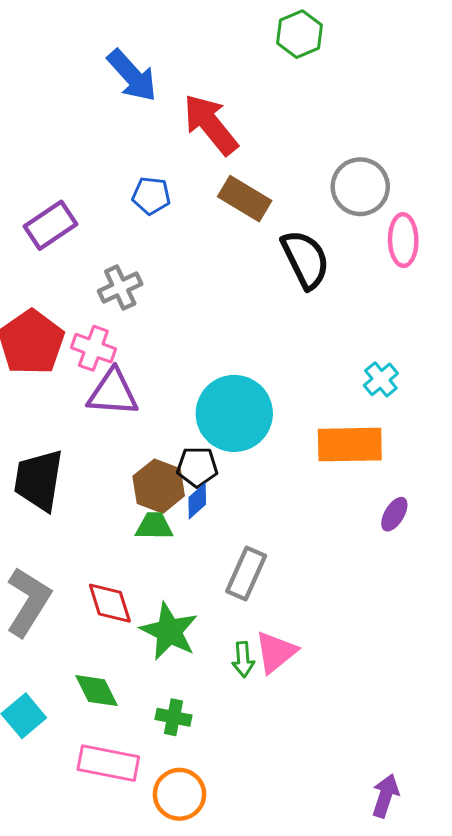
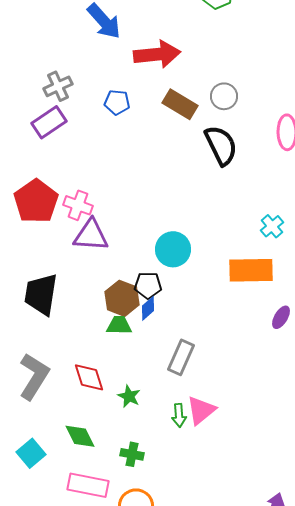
red arrow: (211, 124) -> (157, 54), turned 123
gray circle: (360, 187) -> (224, 96), moved, size x0.7
gray cross: (120, 287) -> (58, 86), moved
cyan circle: (234, 413) -> (173, 249), size x0.7
green star: (169, 631) -> (129, 396), size x0.6

